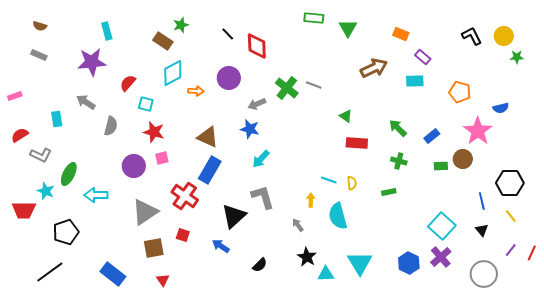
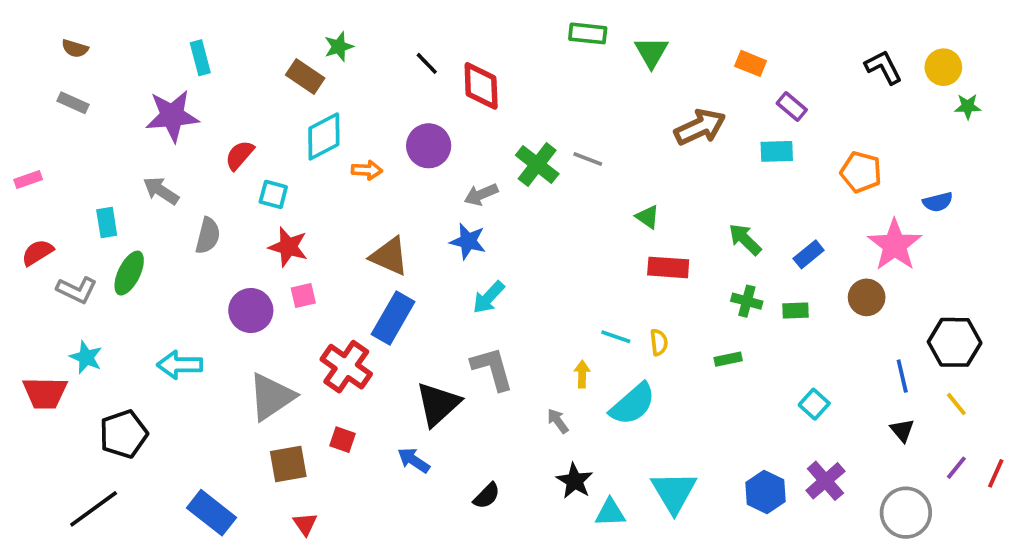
green rectangle: (441, 166) -> (795, 310), moved
green ellipse: (69, 174) -> (129, 273), moved
cyan semicircle: (338, 216) -> (633, 404), turned -116
cyan square: (442, 226) -> (814, 404), moved, size x0.6

